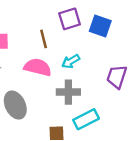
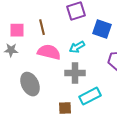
blue square: (100, 26) -> (102, 29), moved
brown line: (44, 39) -> (42, 27), moved

